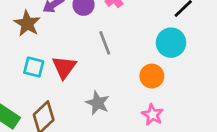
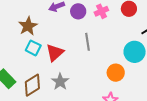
brown star: (27, 23) -> (28, 26), moved
gray star: (98, 103) -> (60, 82), moved

